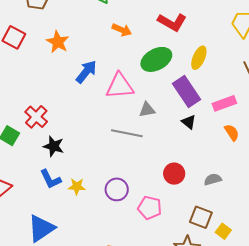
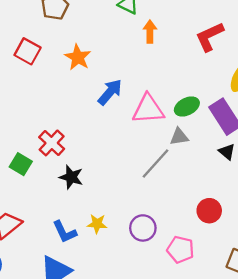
red L-shape: (172, 22) -> (210, 37), turned 124
orange arrow: (122, 30) -> (150, 32), moved, turned -114
green ellipse: (156, 59) -> (187, 107), moved, size x0.7
gray line: (127, 133) -> (156, 164), turned -60
blue L-shape: (50, 179) -> (65, 232), moved

